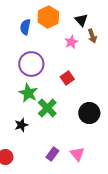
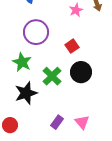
green star: (28, 93) -> (22, 62), moved
black circle: (89, 113) -> (81, 72), moved
black star: (21, 125) -> (26, 93), size x1.6

